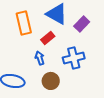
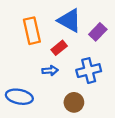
blue arrow: (40, 58) -> (50, 71), turned 104
brown circle: (51, 81) -> (74, 102), moved

